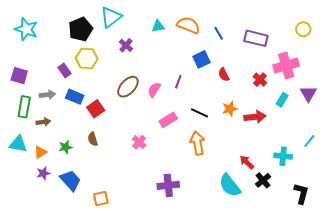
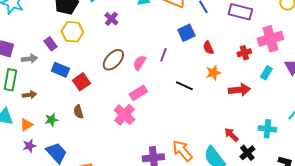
red cross: (260, 80) -> (244, 53), turned 32
gray arrow: (47, 95) -> (29, 59), moved
orange star: (230, 109) -> (213, 73), moved
pink rectangle: (168, 120) -> (138, 93), moved
pink cross: (139, 142) -> (124, 115), size x1.5
orange arrow: (197, 143) -> (182, 151), moved, turned -30

